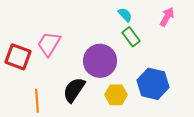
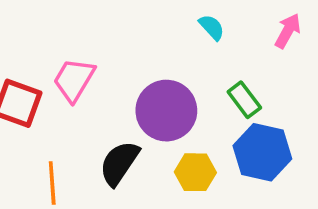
green rectangle: (131, 37) -> (244, 100), moved

